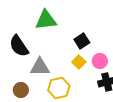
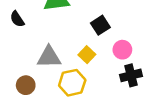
black semicircle: (19, 46) -> (17, 19), moved, size x0.6
yellow square: (79, 62) -> (87, 55), moved

